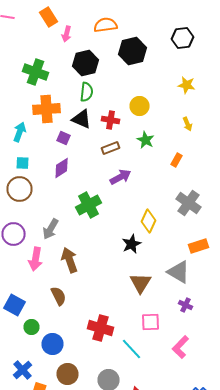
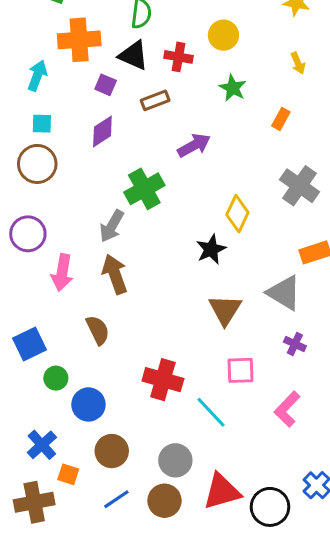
brown rectangle: (110, 148) -> (155, 100), moved
gray arrow: (50, 229) -> (112, 226), moved
blue square: (14, 305) -> (29, 344), turned 35

